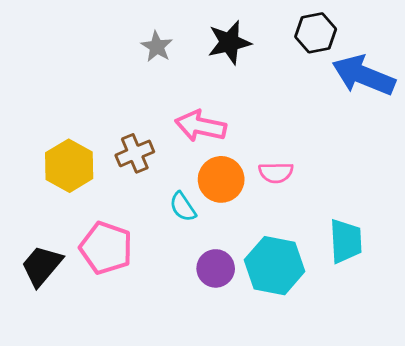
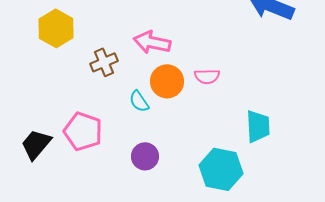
yellow hexagon: (69, 166) -> (56, 28), moved
cyan hexagon: (275, 266) -> (221, 169), moved
purple circle: (216, 268) -> (145, 156), moved

